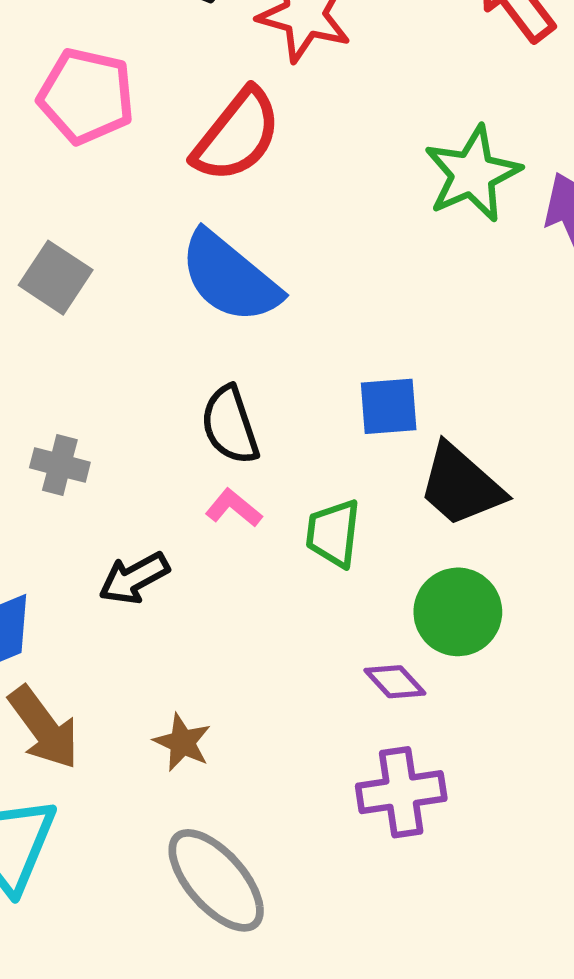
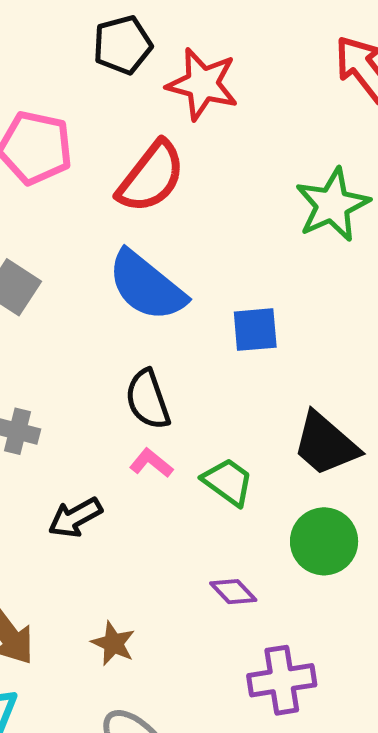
blue square: (389, 406) -> (255, 330), moved
green trapezoid: (333, 533) -> (228, 482), turned 120
purple diamond: (395, 682) -> (233, 592), moved

